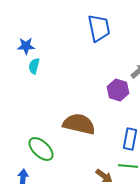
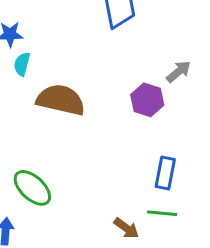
brown semicircle: (79, 124) -> (61, 100), moved

